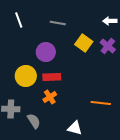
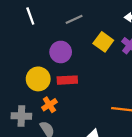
gray line: (58, 23) -> (74, 19), turned -35
orange cross: (50, 97) -> (49, 105), moved

